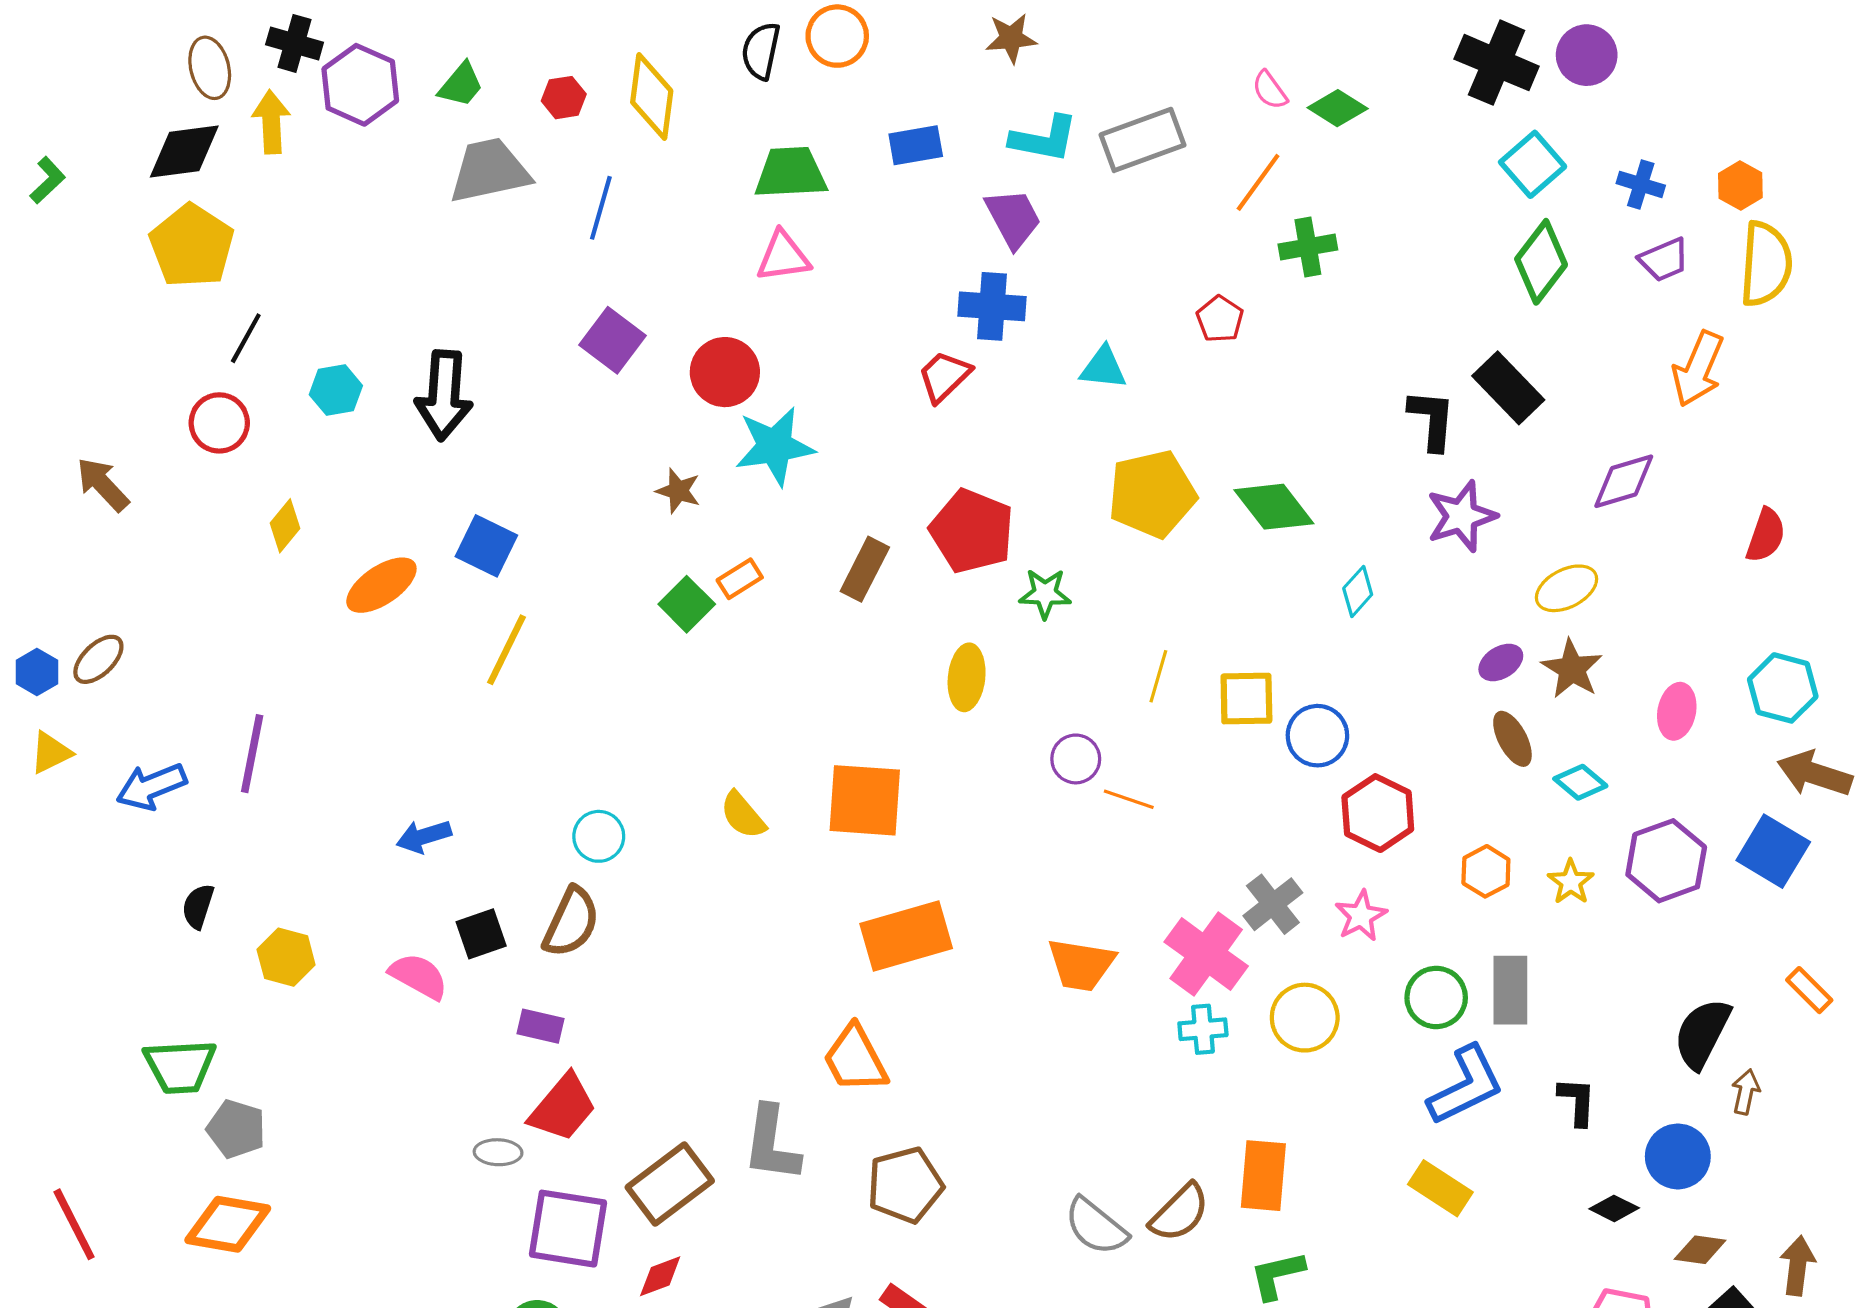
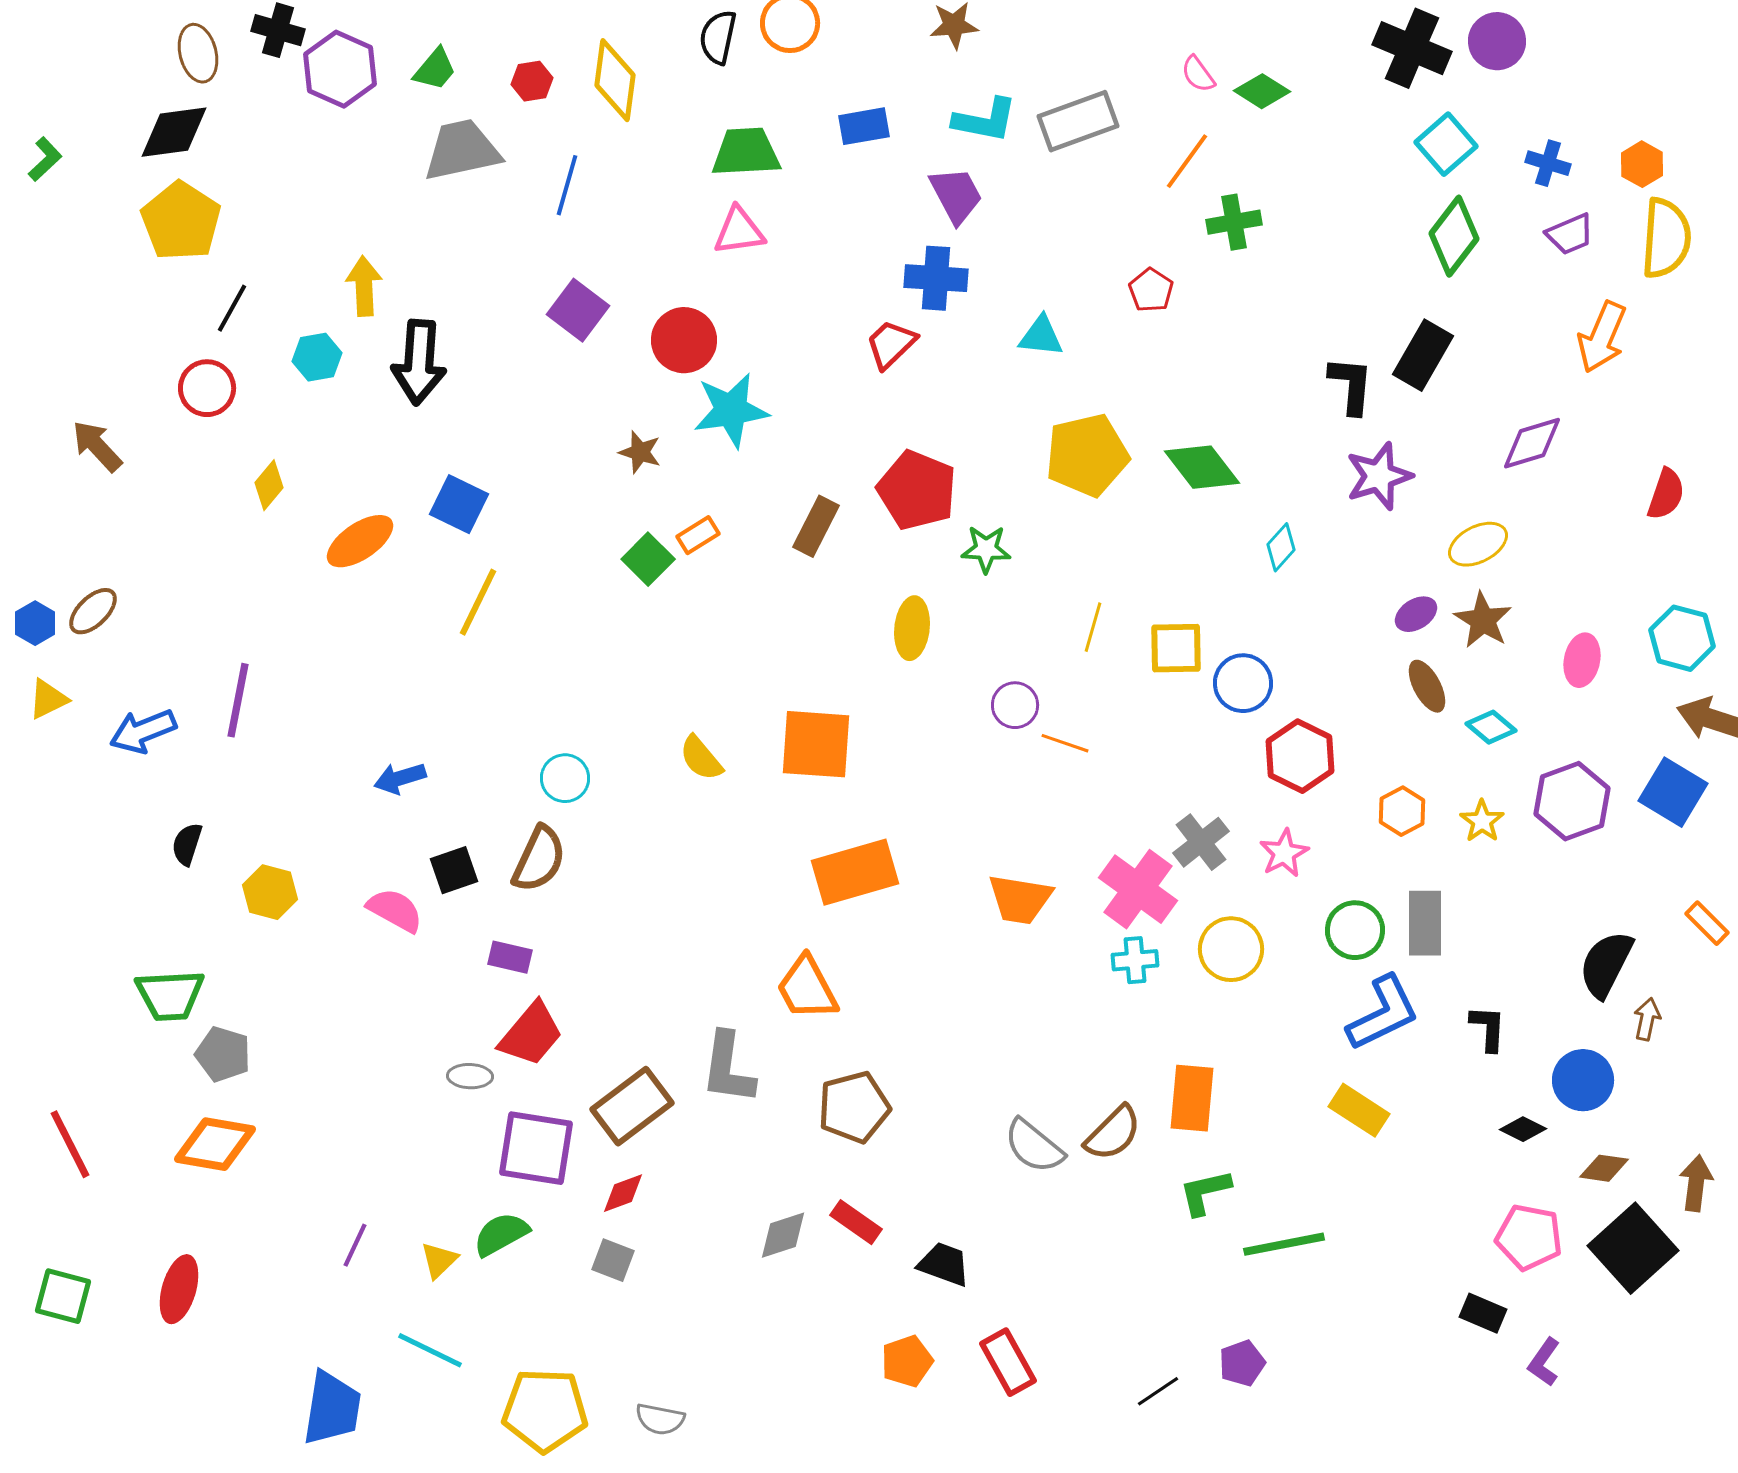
yellow arrow: (271, 122) -> (364, 286), moved
black rectangle: (1508, 388) -> (1423, 355), turned 74

